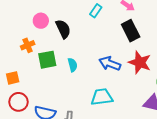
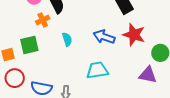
orange cross: (28, 45) -> (43, 20), moved
green square: (47, 60) -> (29, 45), moved

